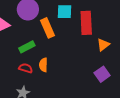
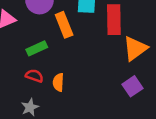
orange triangle: (103, 45) -> (135, 49), size x1.5
orange semicircle: (43, 65) -> (58, 82), moved

